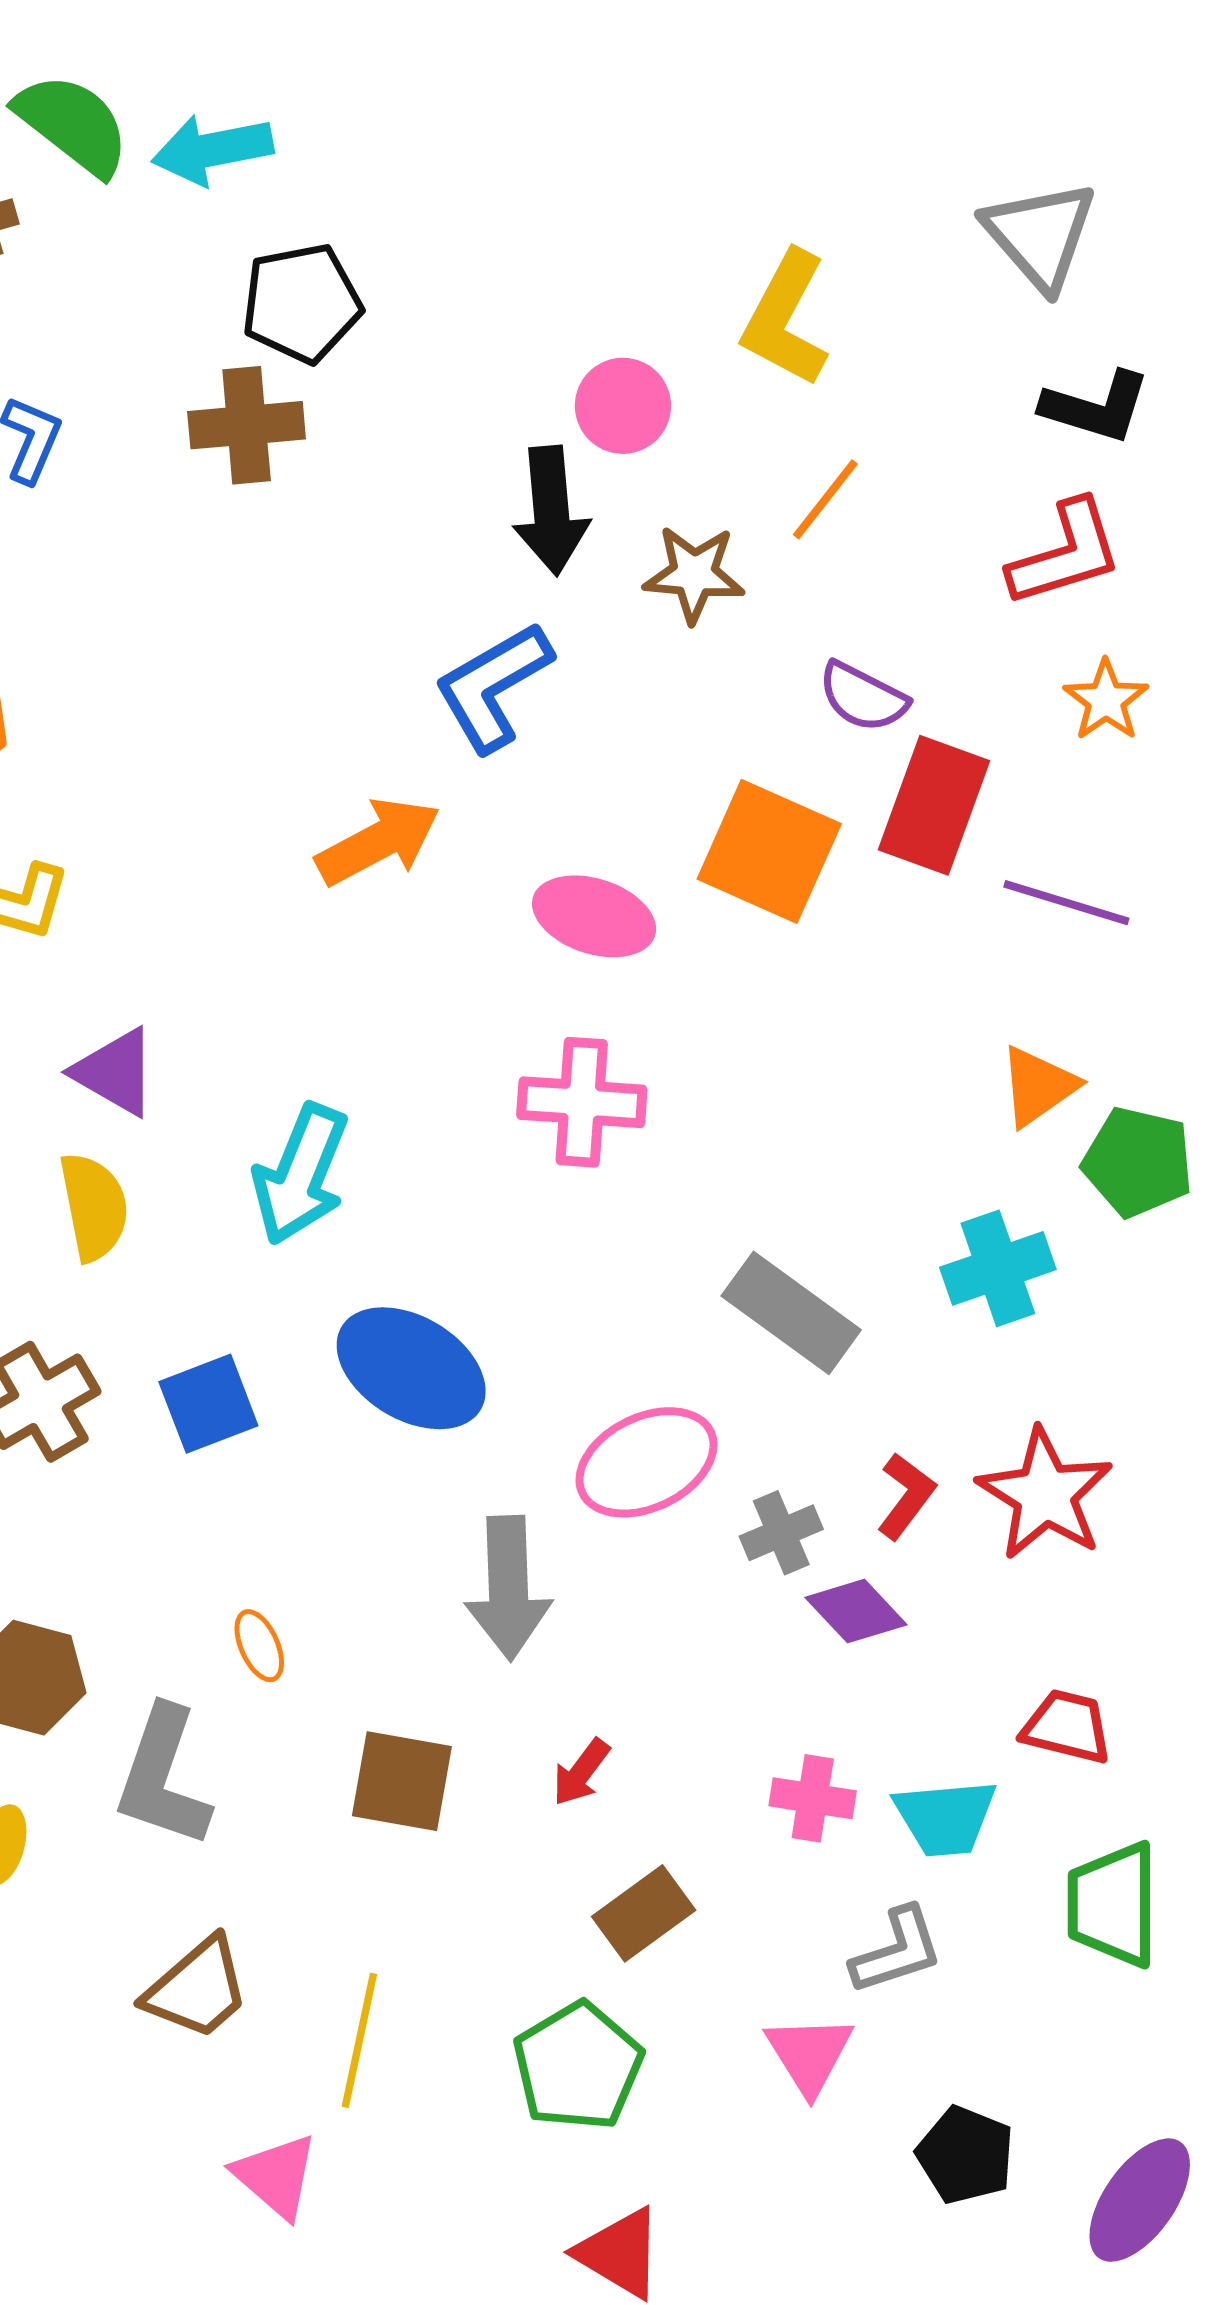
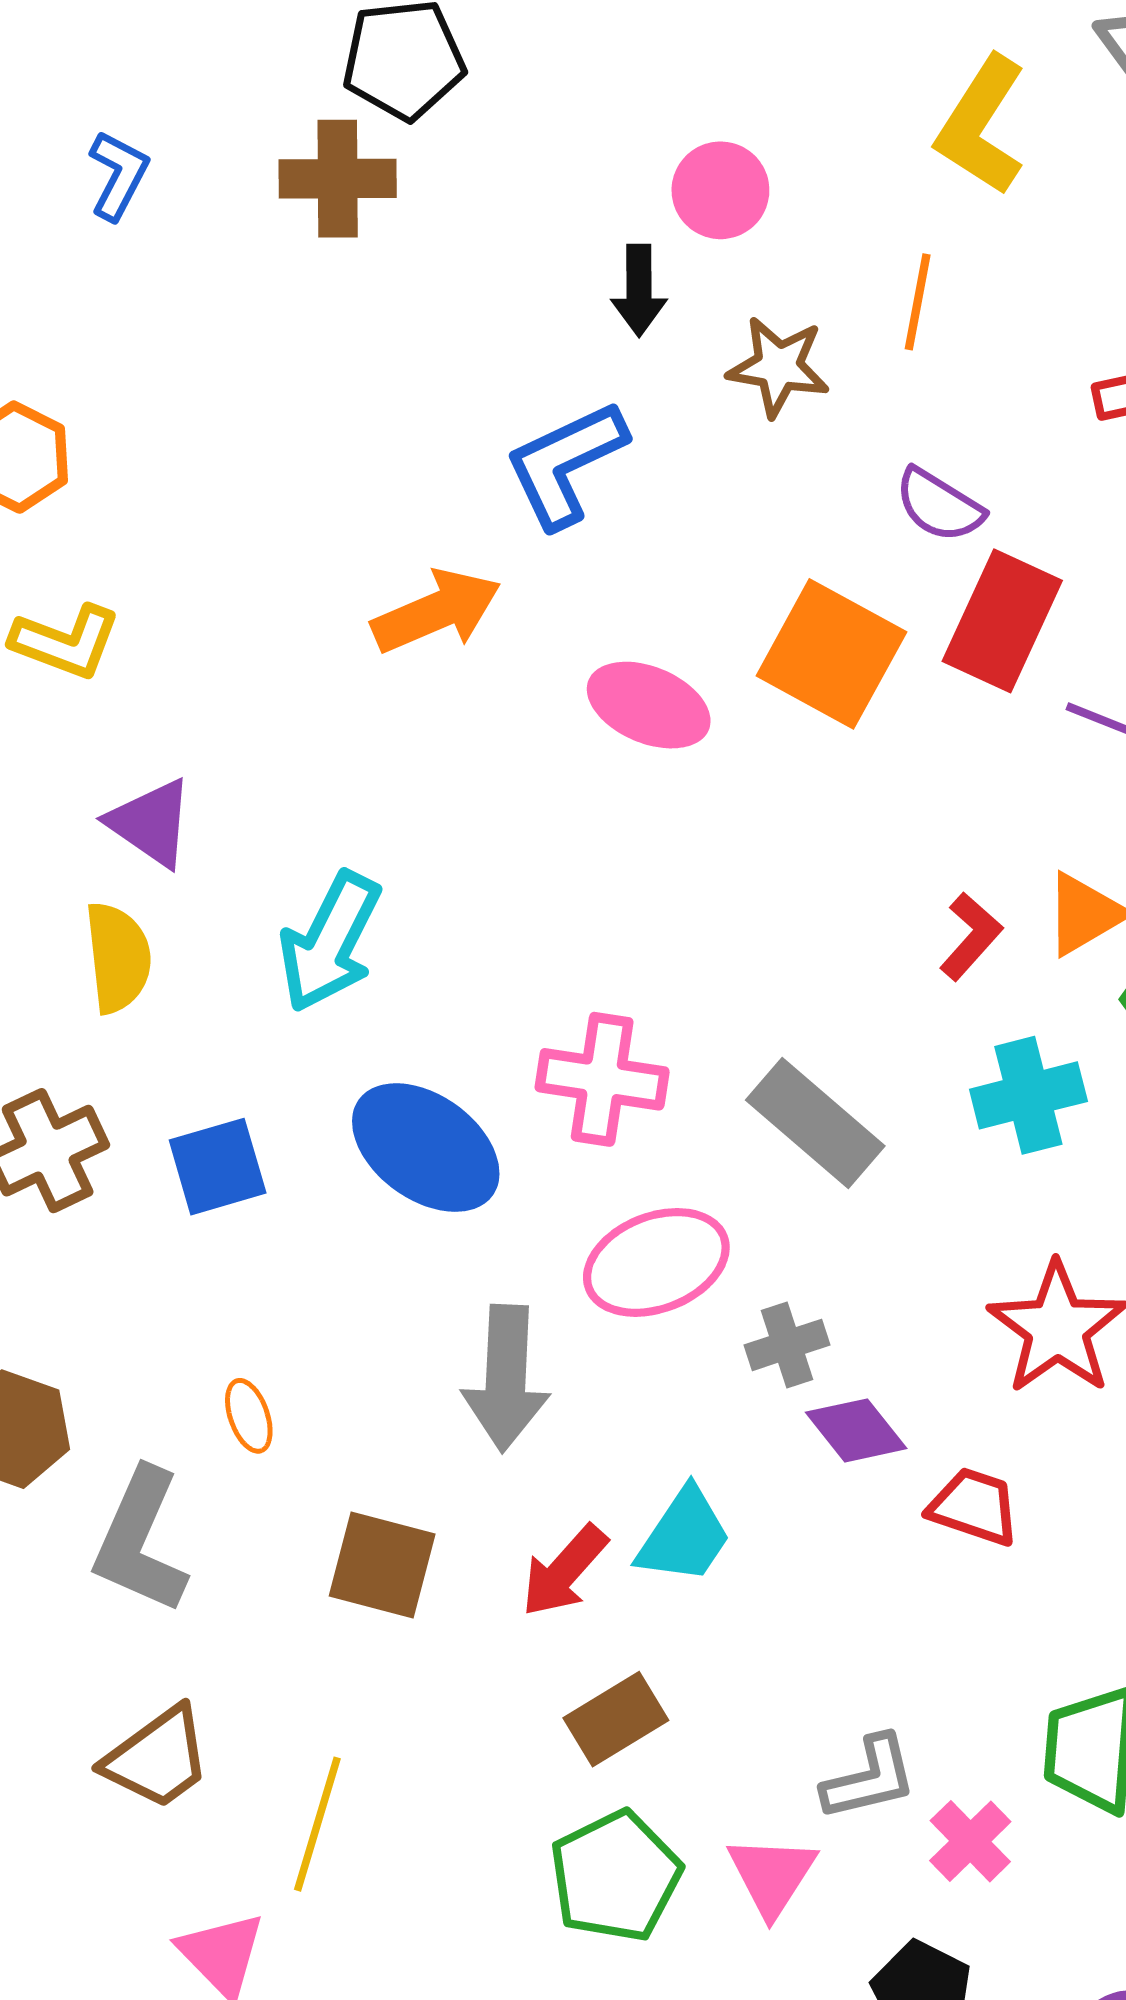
yellow L-shape: (786, 319) -> (981, 125), moved
orange line: (825, 499) -> (918, 302), turned -32
black arrow: (551, 511) -> (639, 290), size x0.7
pink cross: (582, 1102) -> (602, 1079), moved
red L-shape: (906, 1496) -> (971, 936), moved
red trapezoid: (1067, 1727) -> (974, 1507), moved
red arrow: (581, 1772) -> (564, 1571), size x1.4
pink cross: (813, 1798) -> (970, 1841), moved, turned 32
cyan trapezoid: (945, 1818) -> (684, 1536), moved, turned -56
green pentagon: (578, 2066) -> (615, 1876), moved

